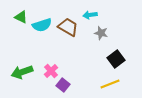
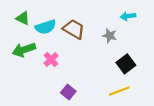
cyan arrow: (90, 15) -> (128, 16), moved
pink cross: (51, 71) -> (51, 60), moved
green arrow: (22, 72) -> (24, 50), moved

